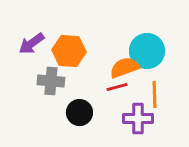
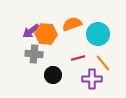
purple arrow: (31, 43) -> (31, 31), moved
orange semicircle: (125, 67) -> (72, 24), moved
orange line: (155, 95) -> (103, 63), turned -36

